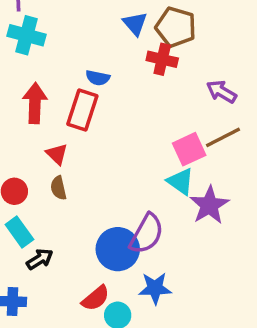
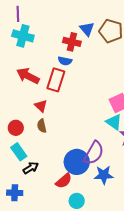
red cross: (162, 59) -> (72, 42), moved
red arrow: (35, 103) -> (28, 76), turned -65
blue star: (155, 288) -> (104, 175), moved
red semicircle: (96, 298) -> (64, 181), moved

